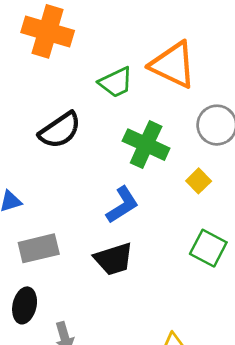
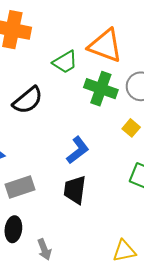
green cross: (146, 145) -> (101, 89), moved
black trapezoid: (114, 259) -> (75, 190), turned 120

